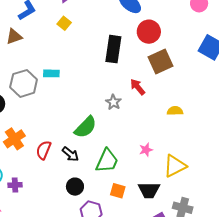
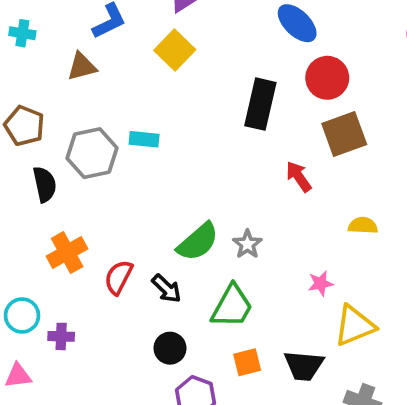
yellow square: (64, 23) -> (175, 50), size x1.5
gray star: (113, 102) -> (247, 244), moved
pink star: (146, 150) -> (321, 283), moved
orange square: (118, 191) -> (247, 362), turned -35

